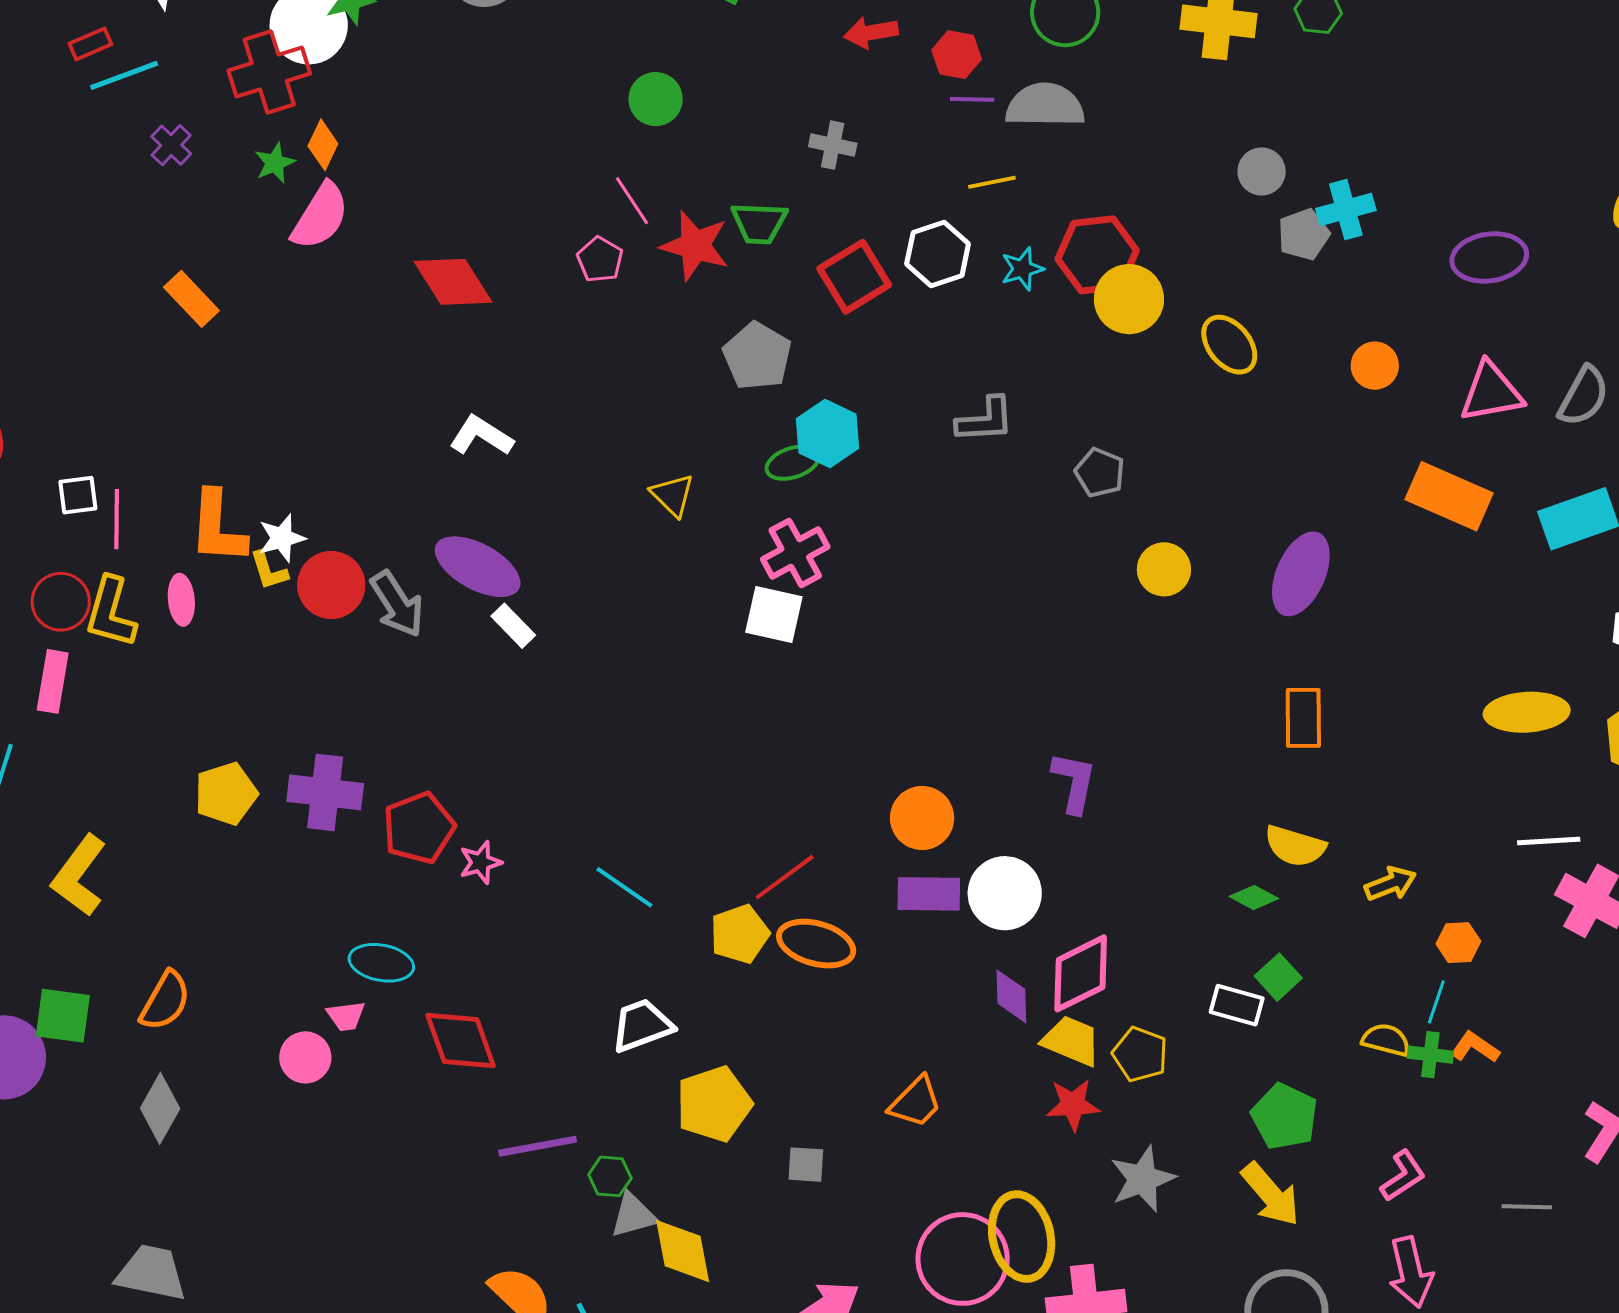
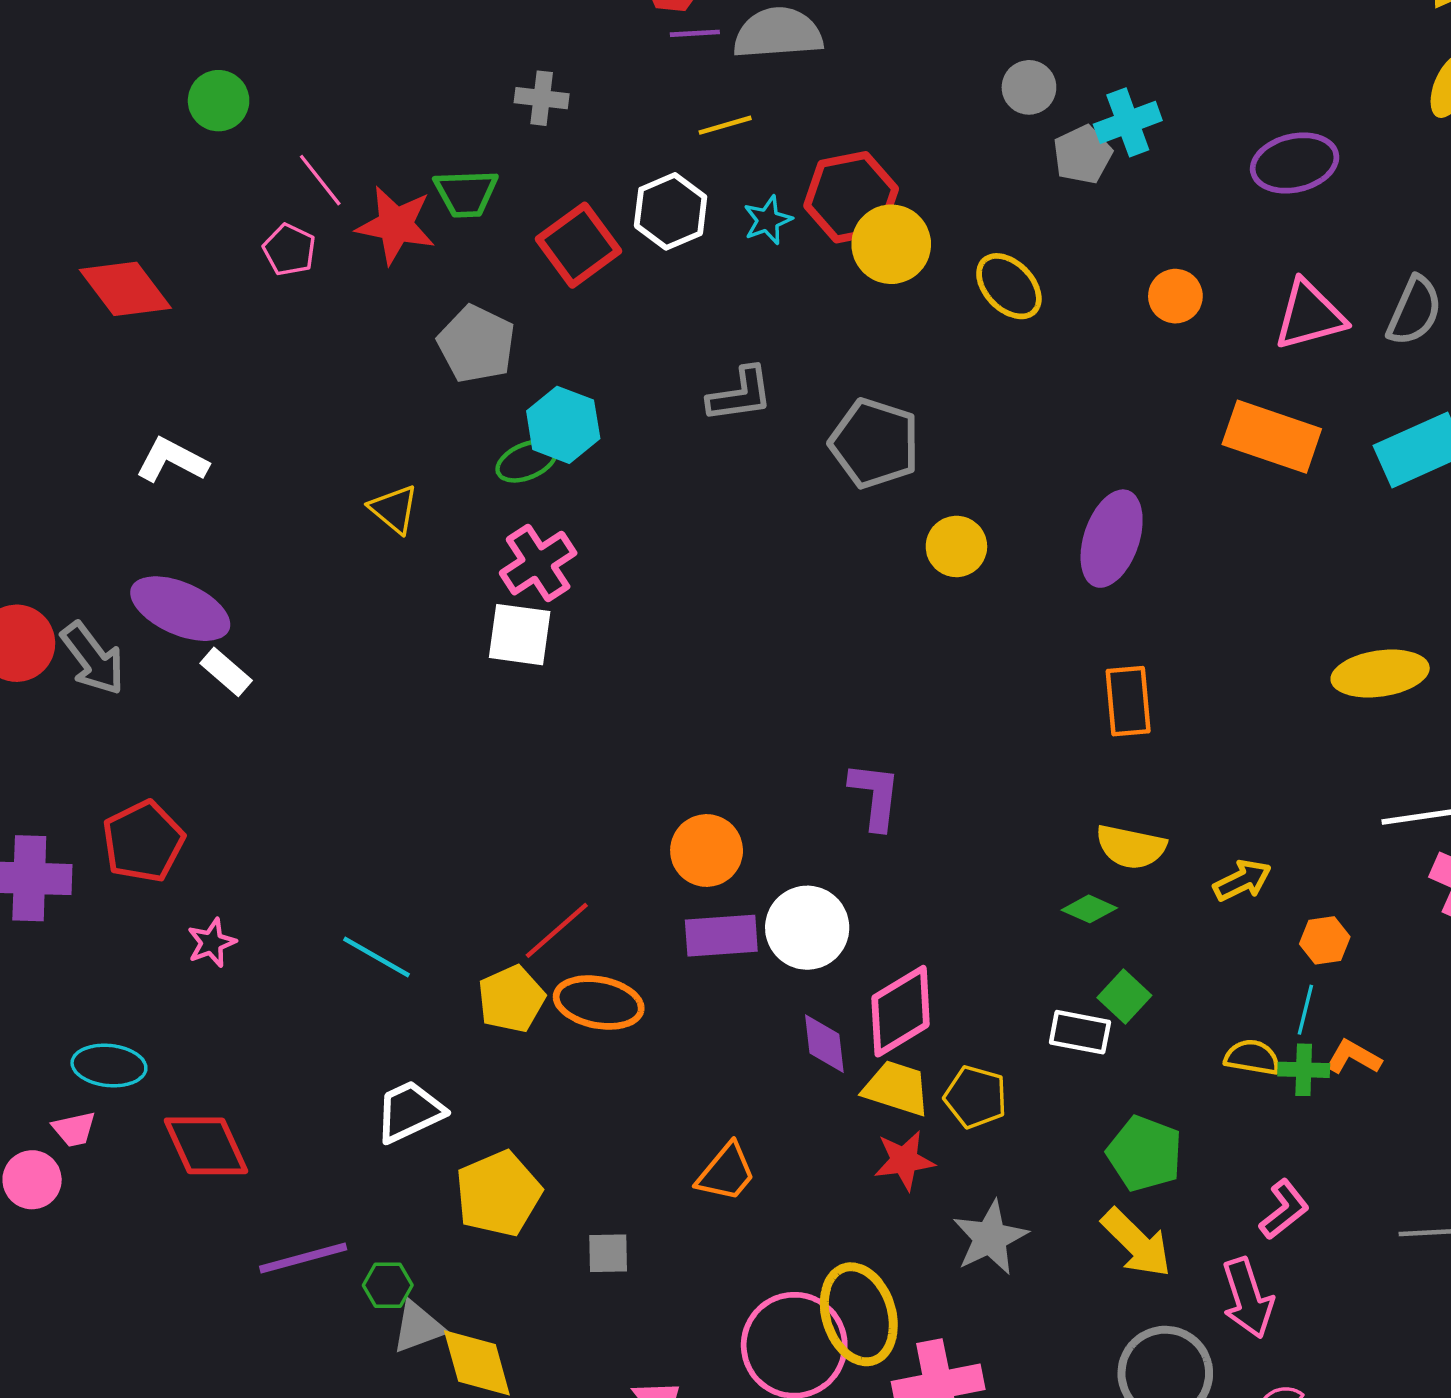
green circle: (656, 99) -> (219, 101), moved
gray pentagon: (1100, 473) -> (875, 443), size x1.6
red pentagon: (419, 828) -> (143, 842), moved
pink arrow: (1411, 1272) -> (1248, 1298), moved

